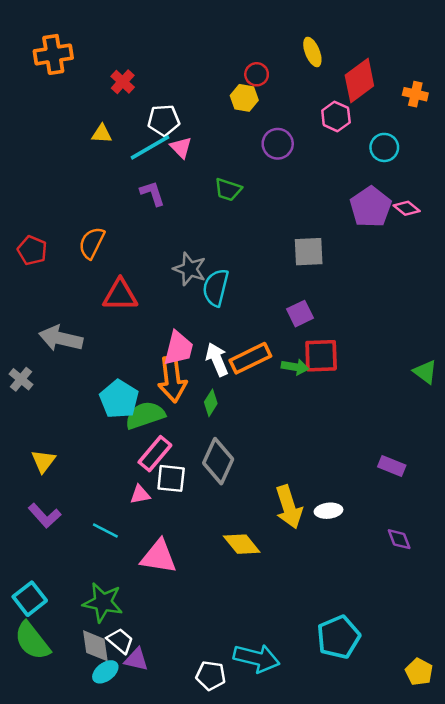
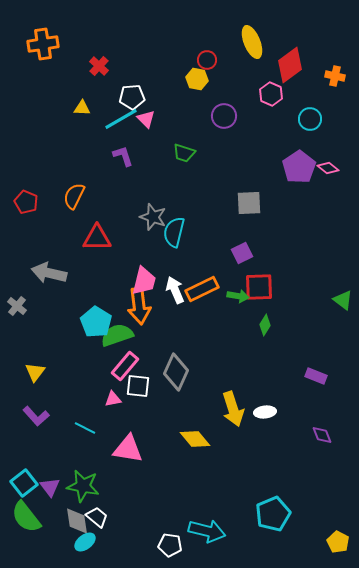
yellow ellipse: (312, 52) -> (252, 42), size x1.4
green diamond: (211, 403) -> (265, 325), moved
purple triangle: (136, 659) -> (50, 487), moved, turned 40

